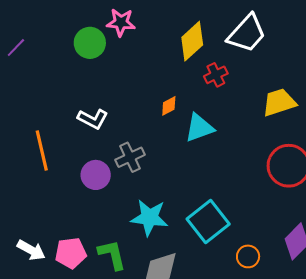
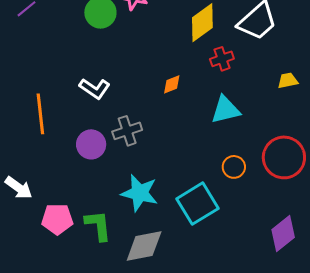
yellow trapezoid: (279, 102) -> (288, 81), moved, size x0.6
cyan triangle: (199, 128) -> (225, 110), moved
white arrow: (31, 250) -> (19, 188), moved
orange circle: (248, 256) -> (234, 167), moved

